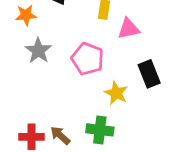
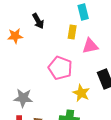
gray star: (38, 51) -> (23, 98), moved, turned -30

